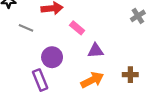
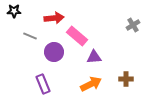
pink rectangle: (77, 28) -> (77, 36), size x1.5
purple circle: (52, 57) -> (54, 52), moved

